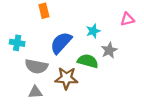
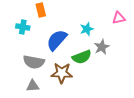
cyan cross: (17, 43) -> (23, 27), moved
green semicircle: (88, 61) -> (82, 57), turned 144

